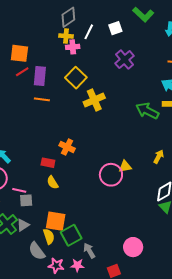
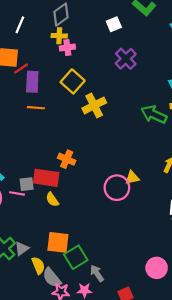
white line: (89, 32) -> (20, 25), moved
red line: (22, 72) -> (21, 69), moved
red rectangle: (48, 163) -> (46, 178), size x1.6
pink line: (19, 190) -> (17, 193), moved
gray square: (26, 200) -> (27, 184), moved
yellow semicircle: (49, 236) -> (38, 265), moved
pink circle: (133, 247) -> (157, 268), moved
gray semicircle: (37, 251) -> (52, 278), moved

